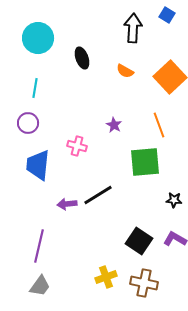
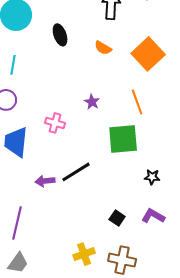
black square: (139, 241) -> (117, 218), size x0.6

